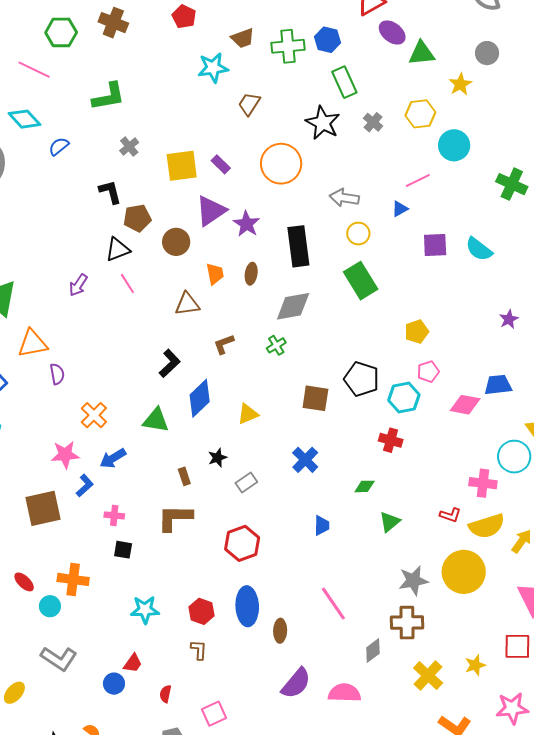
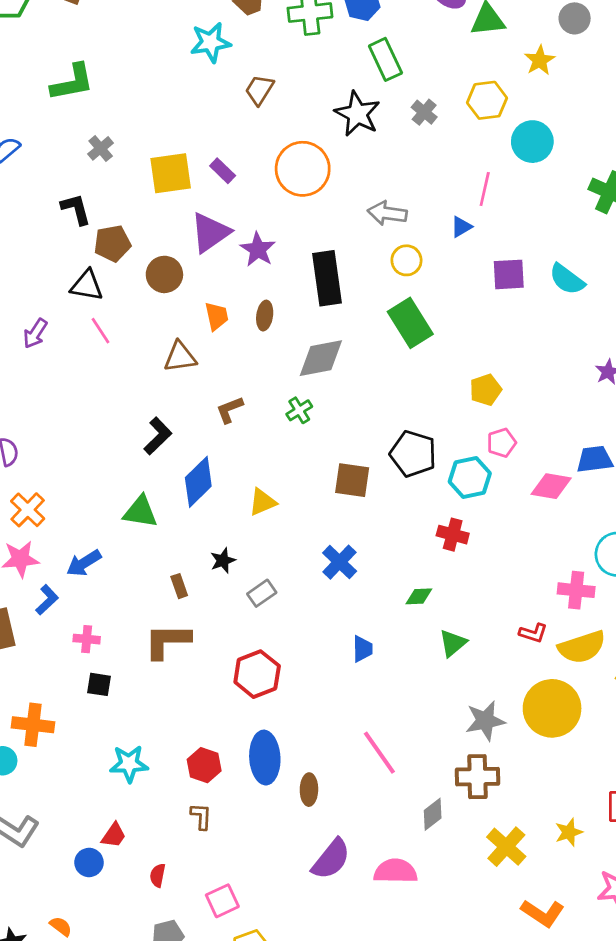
pink line: (418, 181) -> (485, 189), turned -50
black triangle: (118, 249) -> (87, 285), turned 32
orange cross: (94, 415) -> (28, 510), moved

